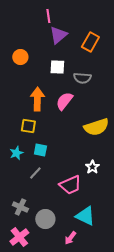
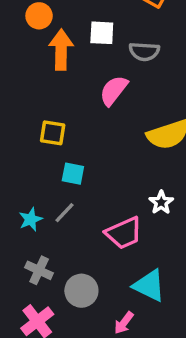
orange arrow: (37, 99) -> (61, 50), moved
cyan star: (16, 153) -> (31, 219), moved

